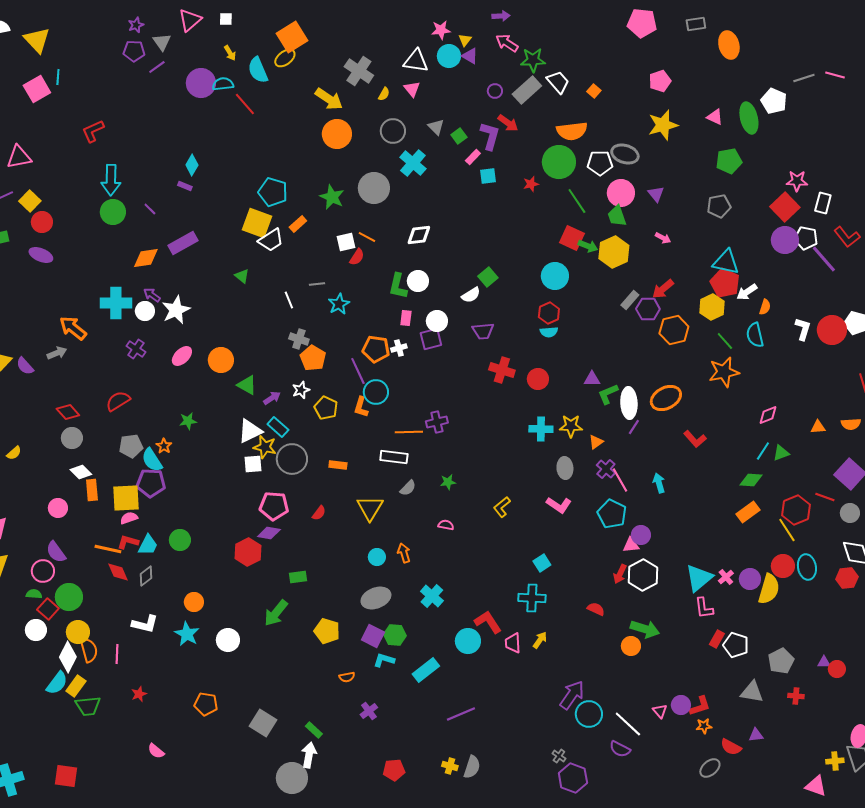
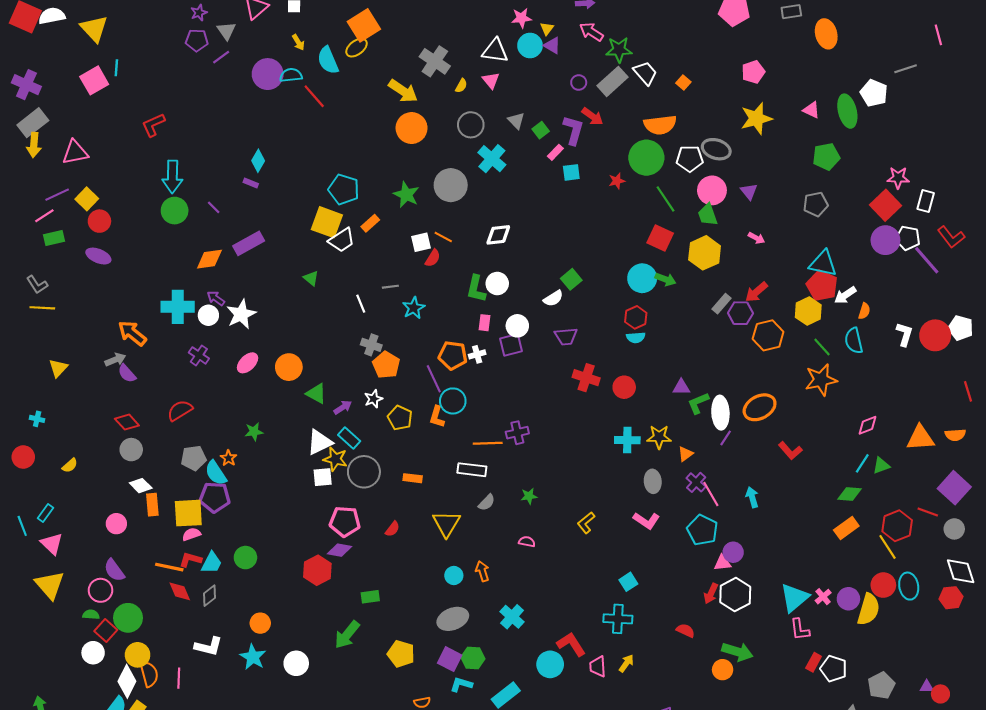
pink line: (835, 75) -> (938, 35), moved, turned 60
green arrow: (588, 246) -> (665, 279), moved
purple semicircle: (25, 366) -> (127, 373), moved
orange triangle: (818, 427) -> (920, 438), size x1.8

